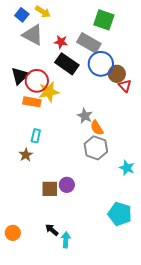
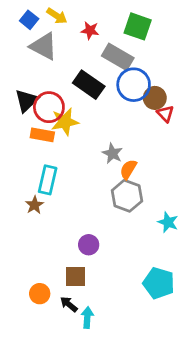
red star: (61, 42) -> (90, 30), moved
orange semicircle: (97, 128) -> (128, 169), turned 63
cyan rectangle: (36, 136) -> (48, 180), size x1.5
brown square: (50, 189) -> (75, 276), moved
orange circle: (13, 233) -> (40, 294), moved

